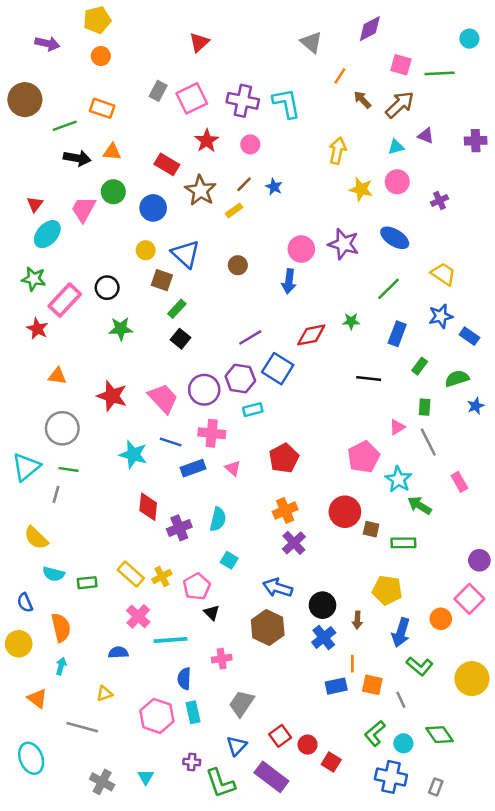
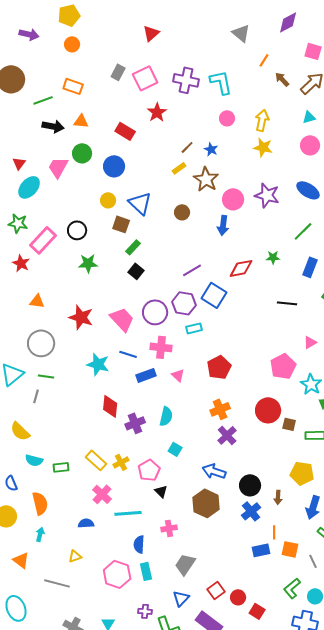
pink circle: (250, 144) -> (227, 118), moved
yellow star: (361, 189) -> (263, 147), moved
brown star: (200, 190) -> (206, 179), moved

